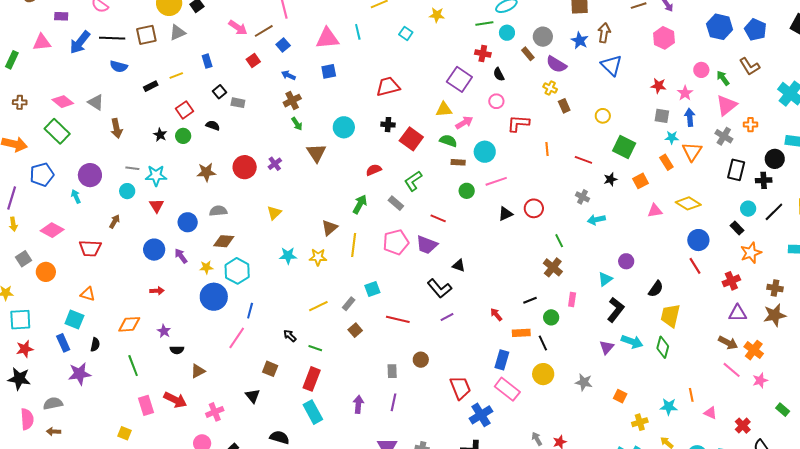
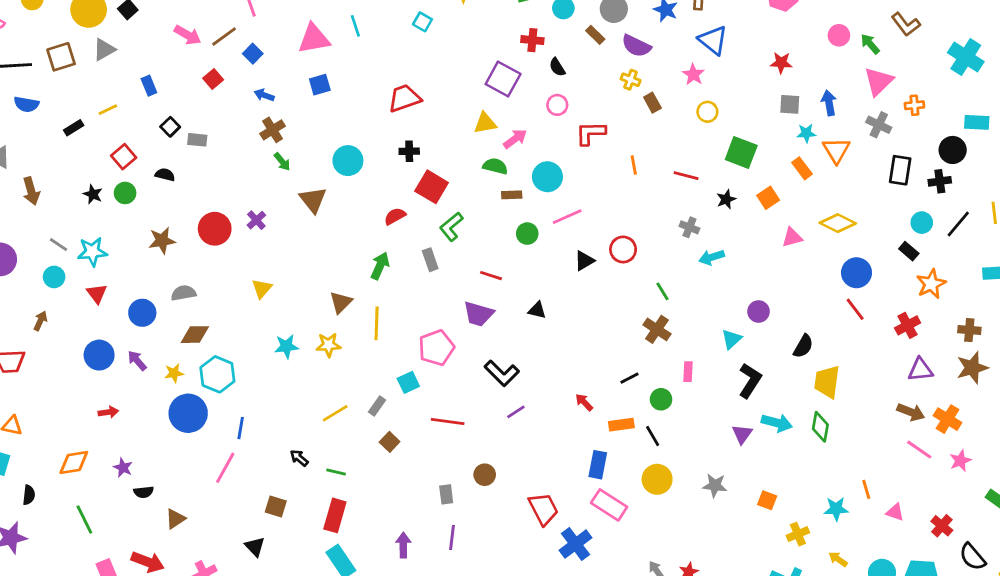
pink star: (685, 93) -> (693, 74), moved
red square: (411, 139) -> (432, 187), moved
gray line: (132, 168) -> (58, 245), turned 32
gray rectangle: (396, 203) -> (430, 260), turned 35
pink pentagon: (396, 242) -> (436, 348), moved
black triangle: (459, 266) -> (537, 310), moved

